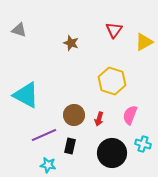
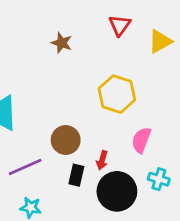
red arrow: (99, 119) -> (102, 160), moved
black rectangle: (70, 146) -> (76, 175), moved

